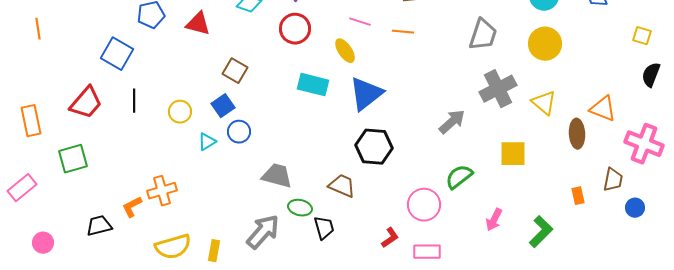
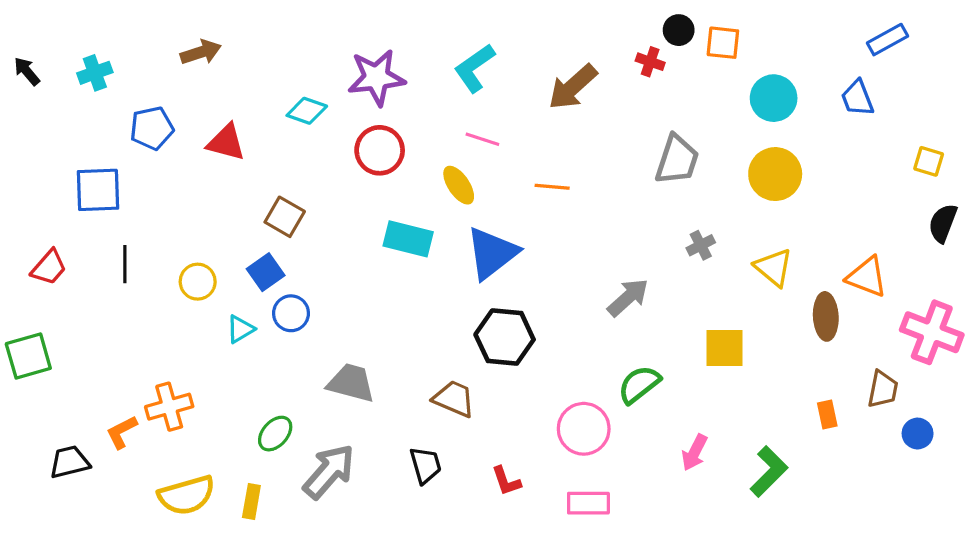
orange line: (403, 32) -> (552, 187), moved
blue square: (117, 54) -> (98, 190), turned -32
gray cross: (498, 89) -> (701, 245), size x0.5
red trapezoid: (86, 103) -> (49, 267), size x0.7
green ellipse: (300, 208) -> (275, 434), moved, turned -60
red L-shape: (390, 238) -> (506, 481), moved, turned 105

